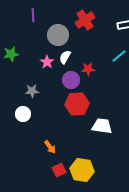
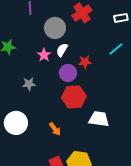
white circle: (23, 114) -> (16, 123), moved, size x1.5
orange arrow: (50, 147) -> (55, 129), moved

